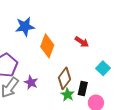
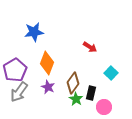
orange diamond: (47, 46) -> (47, 63), moved
purple star: (31, 82) -> (48, 87), moved

